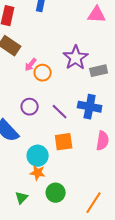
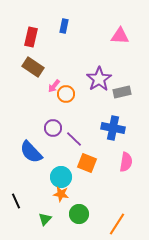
purple line: (60, 112) -> (74, 139), moved
orange square: (64, 142) -> (87, 163), turned 30

